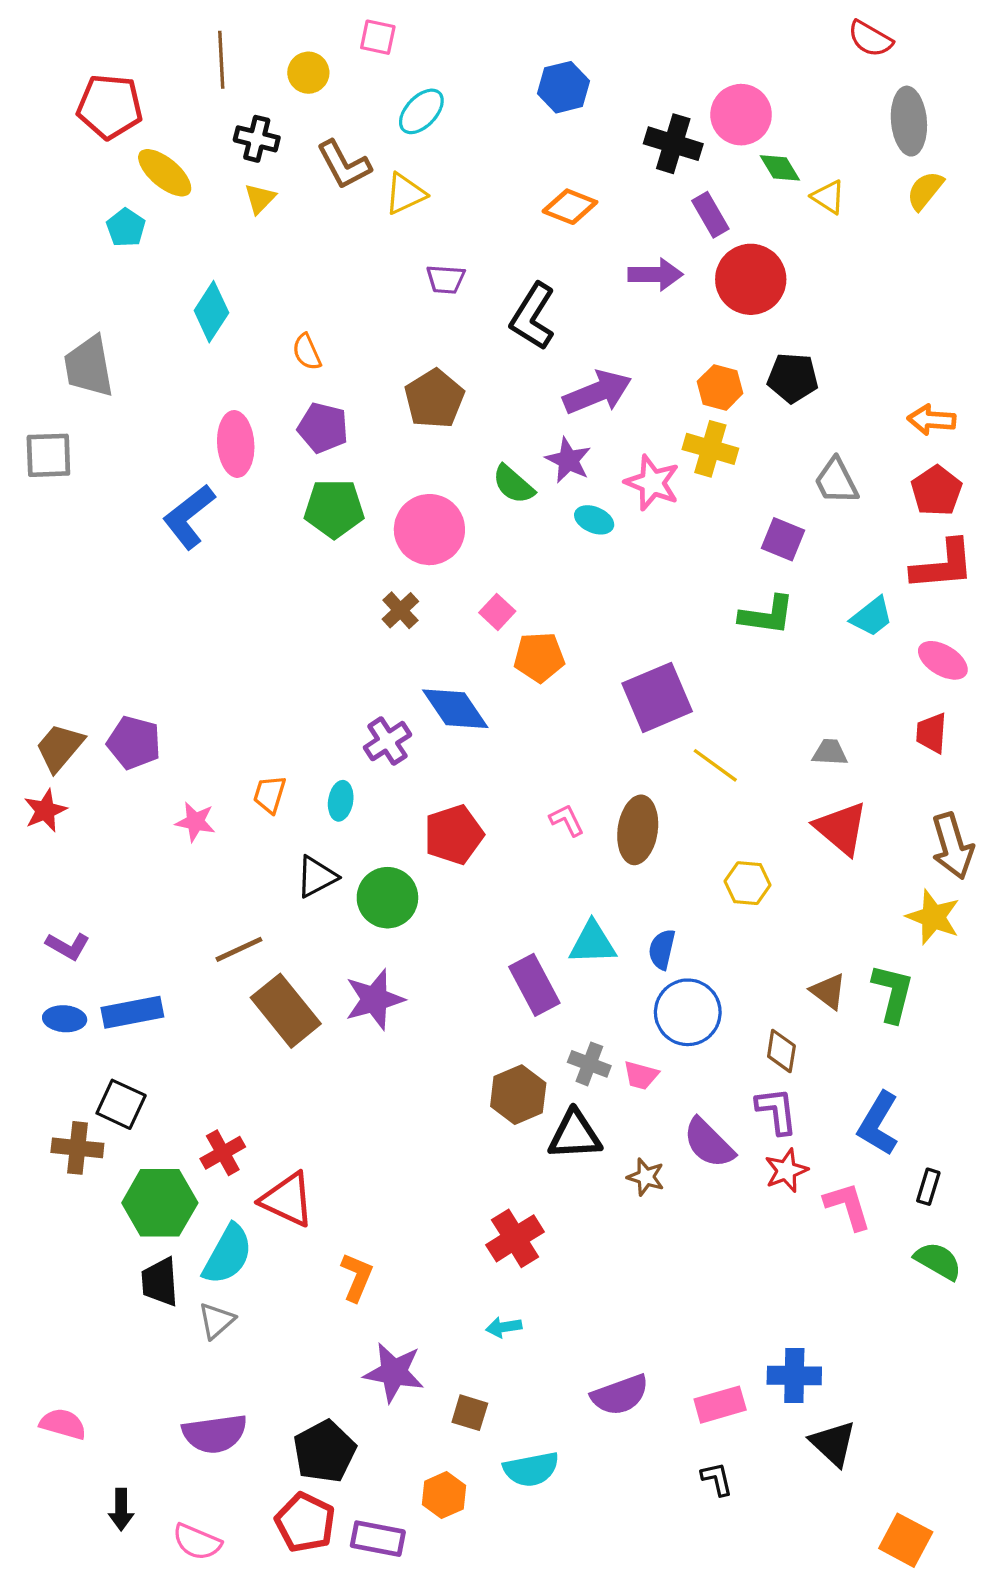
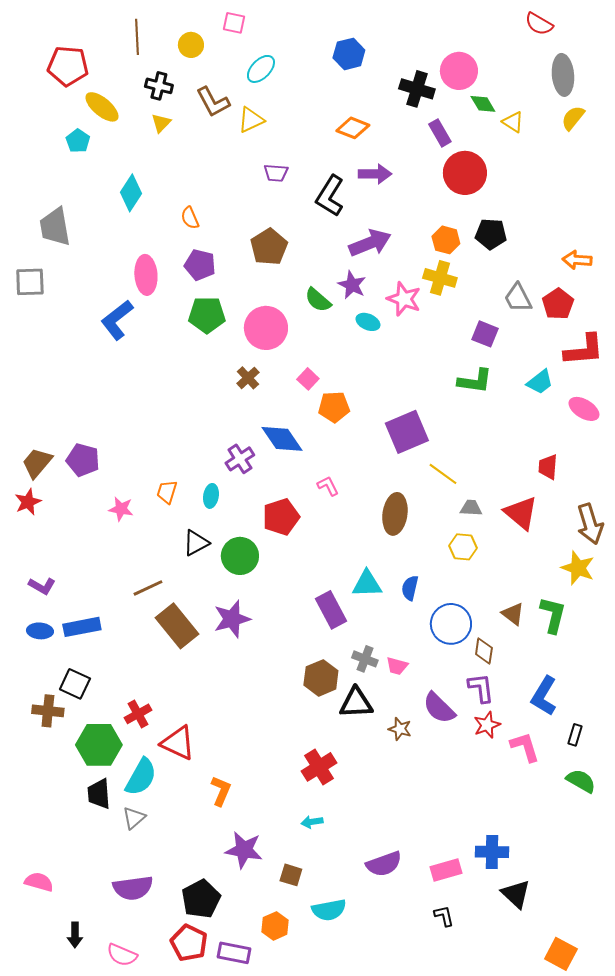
purple arrow: (655, 274) -> (375, 174), moved
red pentagon: (936, 491) -> (558, 304), moved
red trapezoid: (932, 733) -> (548, 467), moved
gray trapezoid: (830, 752) -> (471, 508), moved
pink L-shape: (567, 820) -> (328, 486), moved
blue circle: (688, 1012) -> (451, 624), moved

